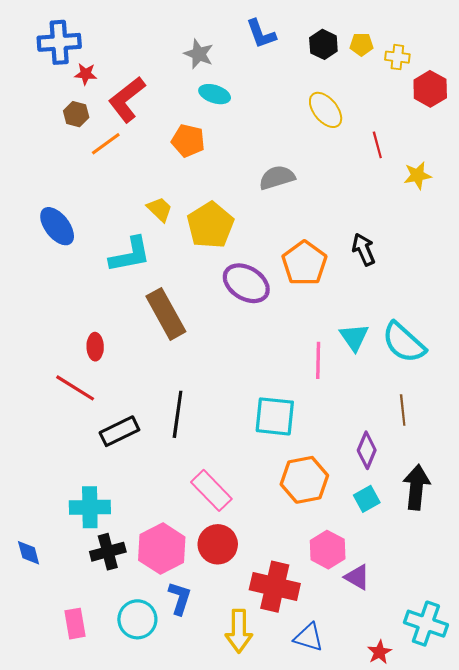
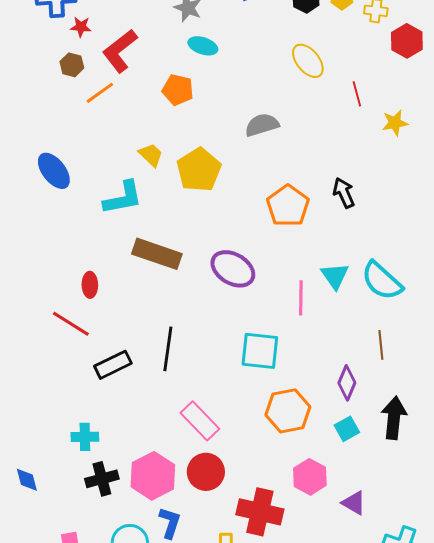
purple ellipse: (246, 283) -> (233, 269), moved
brown rectangle: (166, 314) -> (157, 254), turned -42
cyan cross: (90, 507) -> (85, 437), size x0.7
purple triangle: (357, 577) -> (354, 503), moved

